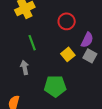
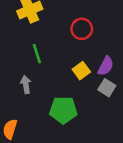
purple semicircle: (87, 40) -> (106, 66), moved
gray square: (90, 56) -> (107, 88), moved

